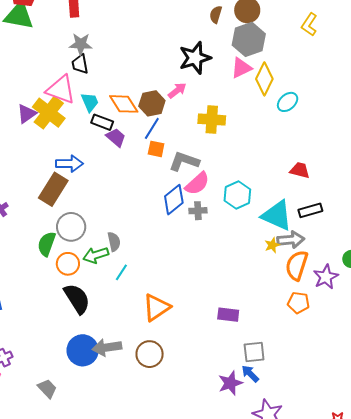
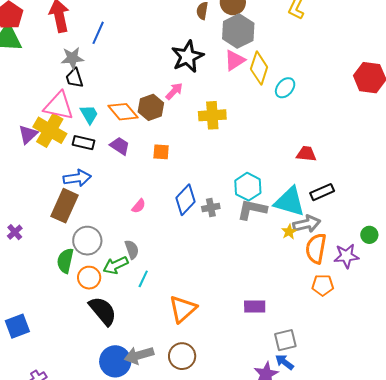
black rectangle: (102, 122) -> (84, 143), moved
blue line: (152, 128) -> (98, 33), moved
gray L-shape: (184, 161) -> (252, 210), moved
pink semicircle: (197, 184) -> (139, 206), moved, size x0.6
purple star: (326, 277) -> (346, 256), turned 30

